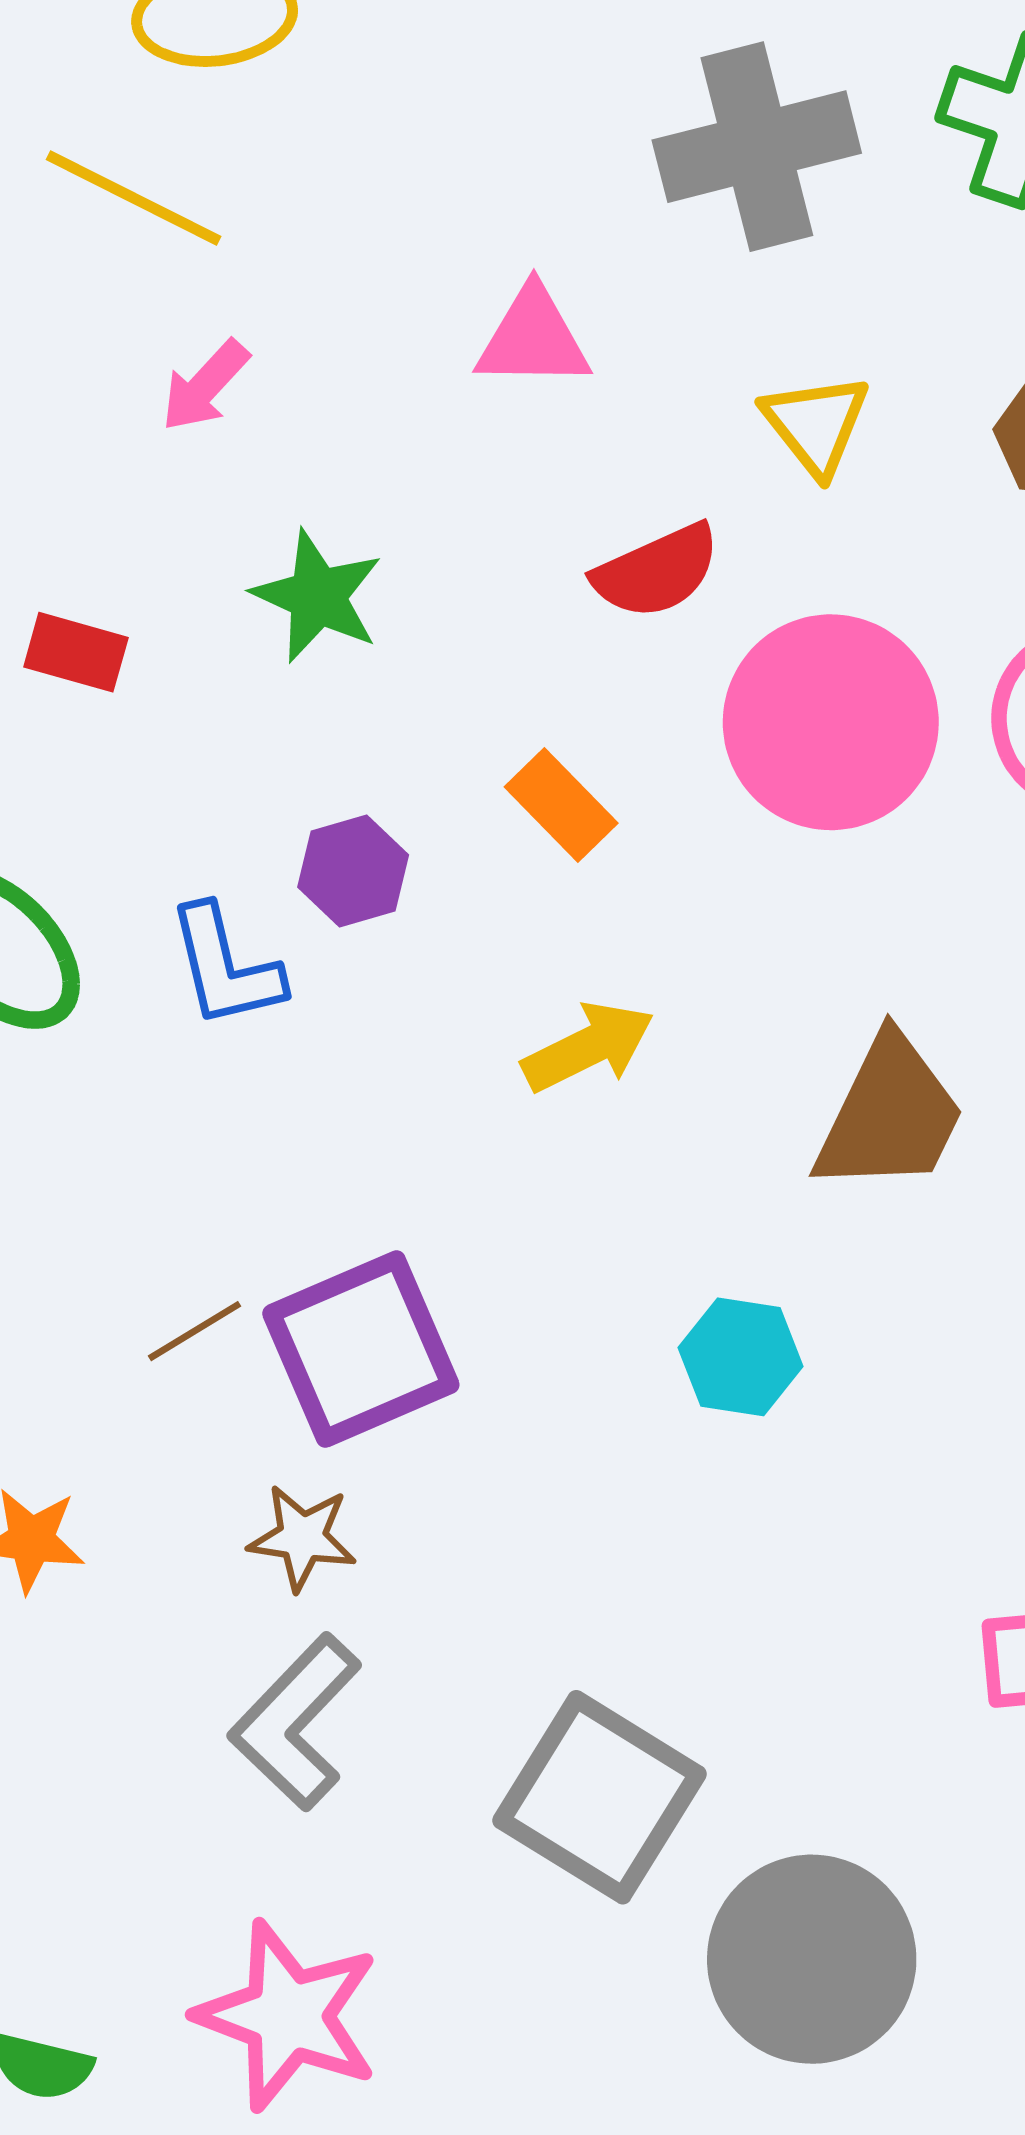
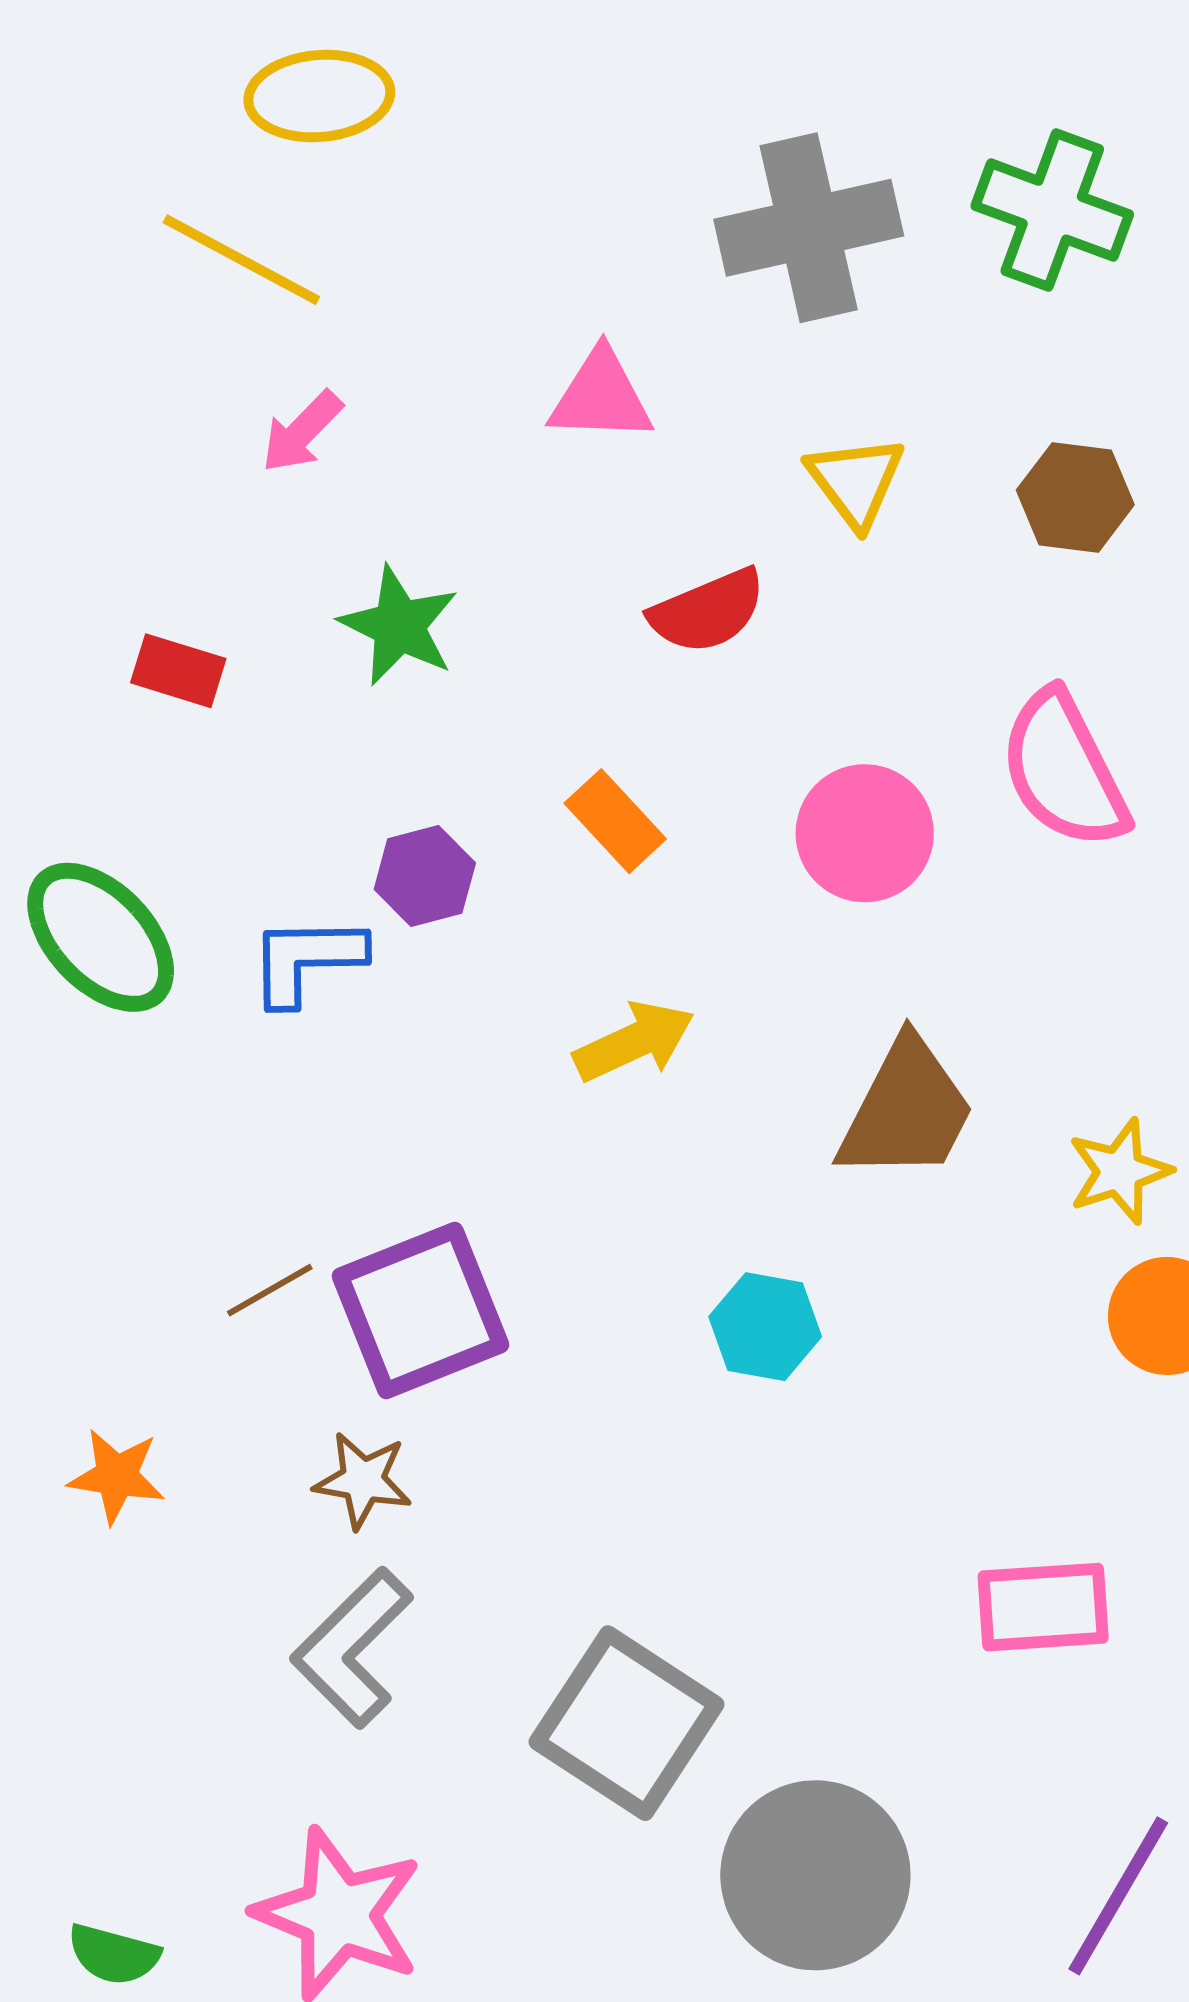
pink circle: (831, 722) -> (865, 833), moved, size x0.7
blue L-shape: (225, 967) -> (306, 960), turned 101

